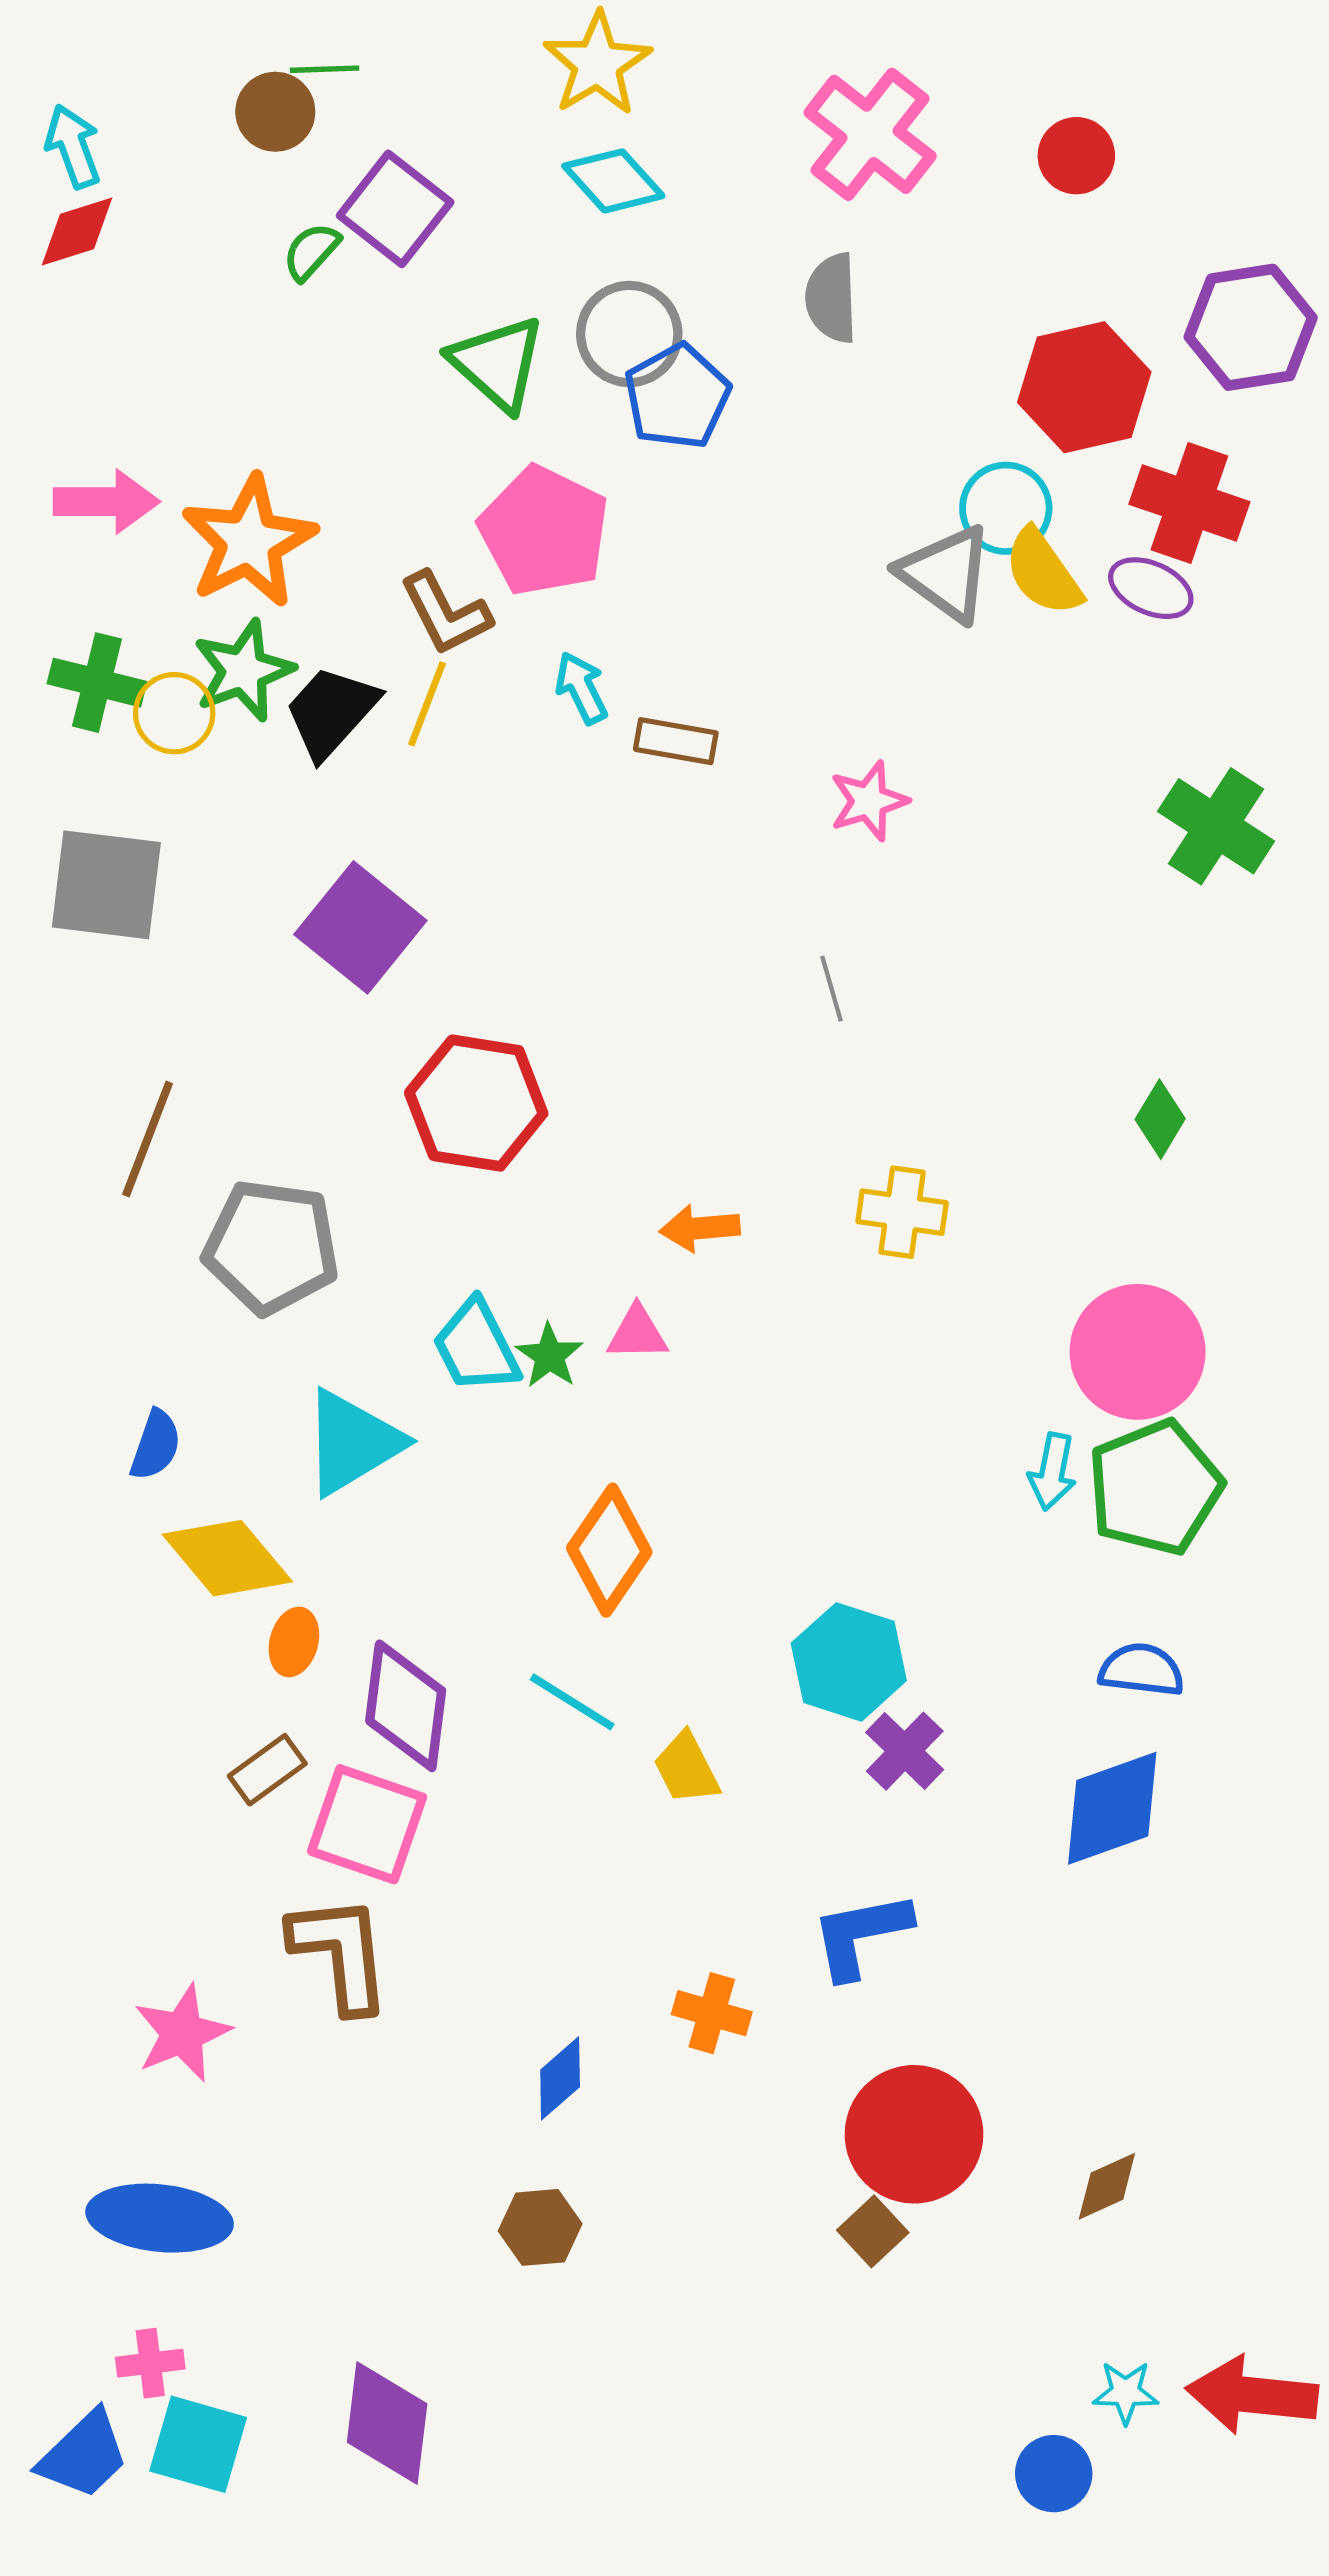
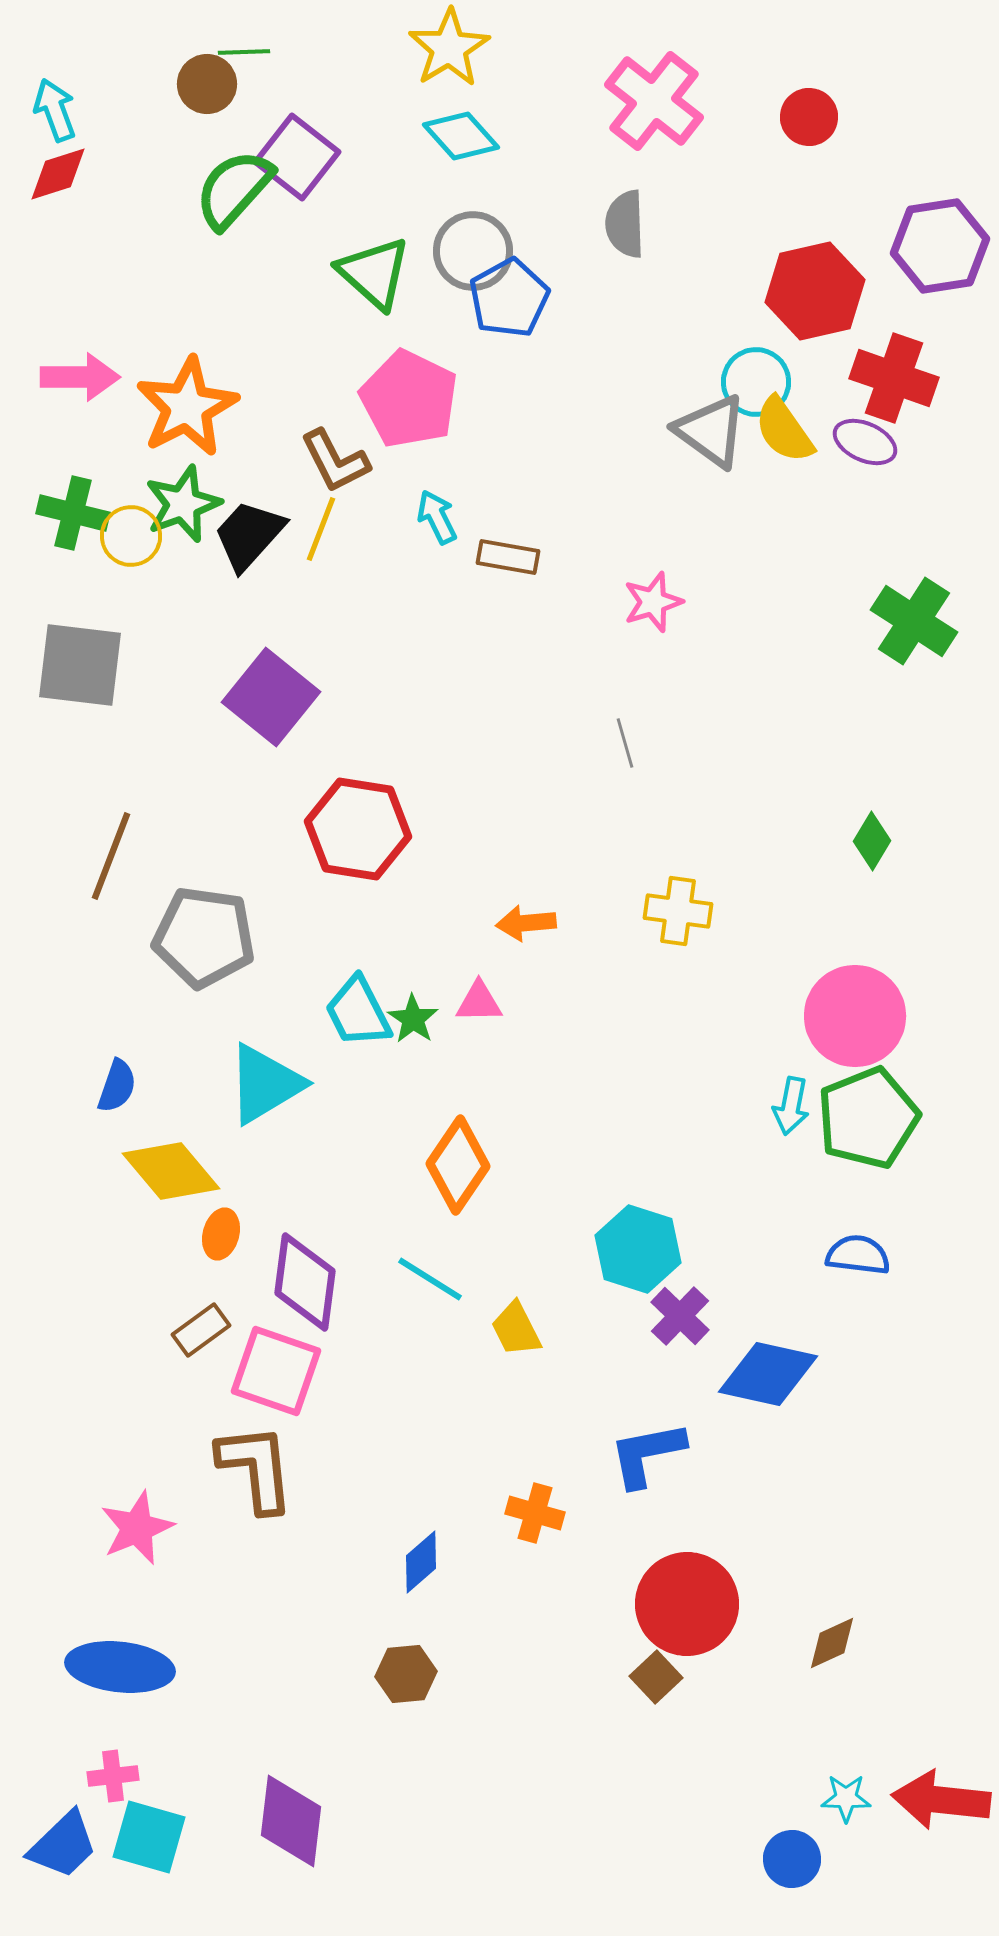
green semicircle: (311, 251) -> (234, 189), size x1.8
blue diamond: (1112, 1808) -> (768, 1374), moved, turned 32

